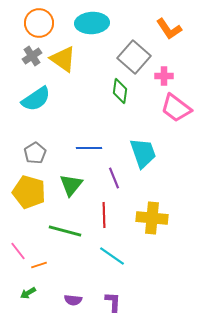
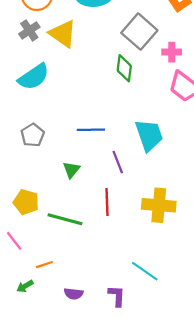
green triangle: (71, 185) -> (71, 170), size x0.7
yellow pentagon: (29, 192) -> (26, 202), moved, size x0.7
cyan line: (112, 256) -> (145, 271), moved
orange line: (39, 265) -> (44, 265), moved

